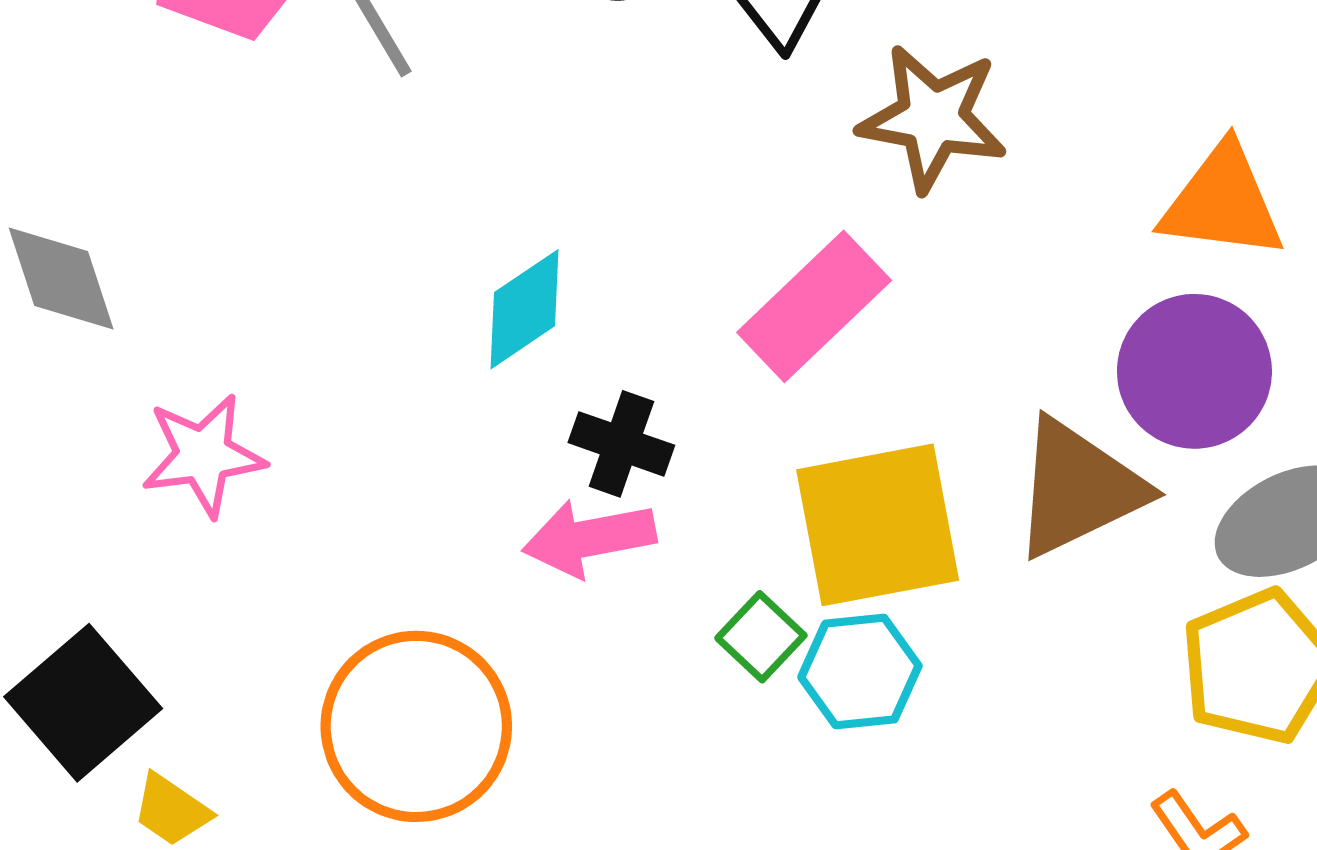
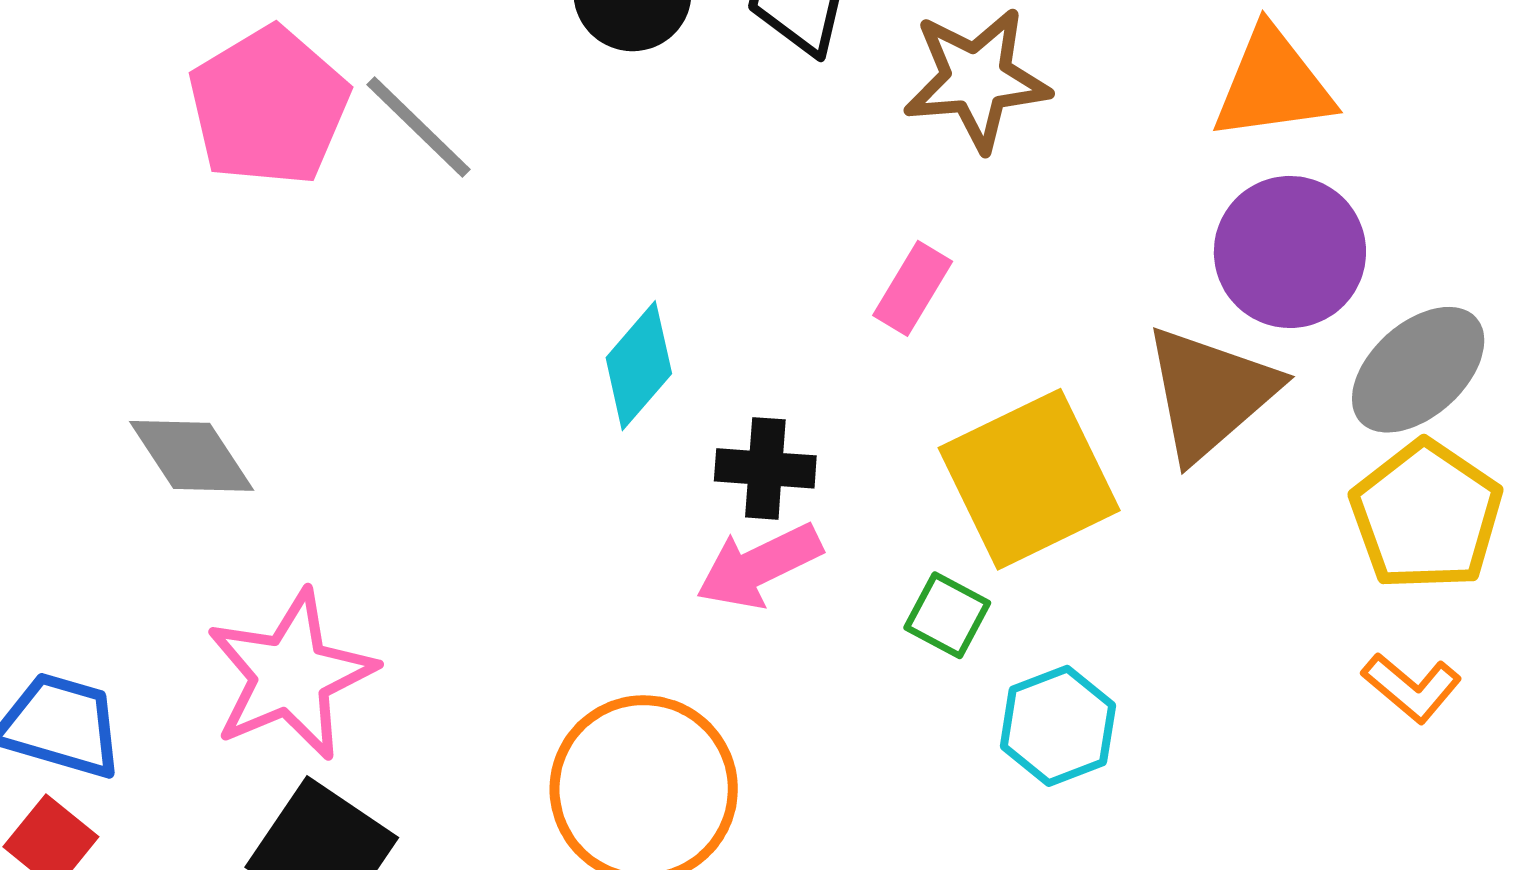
pink rectangle: (814, 306) -> (913, 288), size x0.6
pink star: (203, 455) -> (291, 675), moved, size x1.4
cyan hexagon: (860, 671) -> (1058, 726), moved

